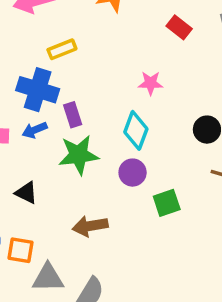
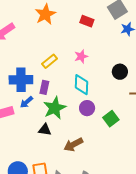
yellow rectangle: (62, 49) -> (50, 61), moved
purple rectangle: (73, 115) -> (44, 87), turned 48
black triangle: (26, 193) -> (45, 130), moved

